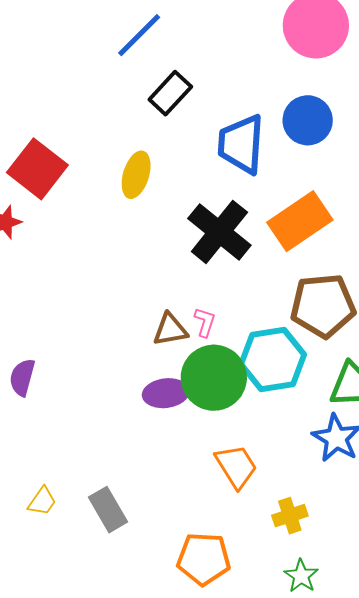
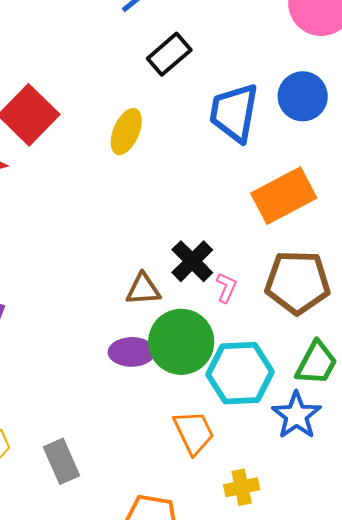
black cross: (219, 232) -> (192, 261), moved, size x0.7
pink L-shape: (205, 322) -> (226, 288), moved
cyan hexagon: (273, 359) -> (240, 373), moved

